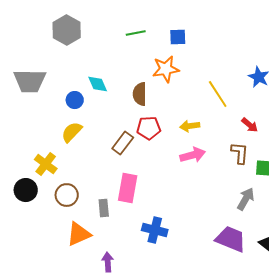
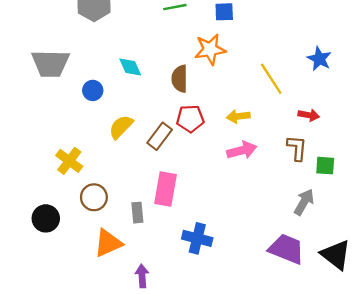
blue circle: (75, 100) -> (93, 90), moved
red arrow: (250, 125) -> (309, 115), turned -30
yellow semicircle: (72, 132) -> (121, 127), moved
black circle: (26, 190) -> (46, 218), moved

